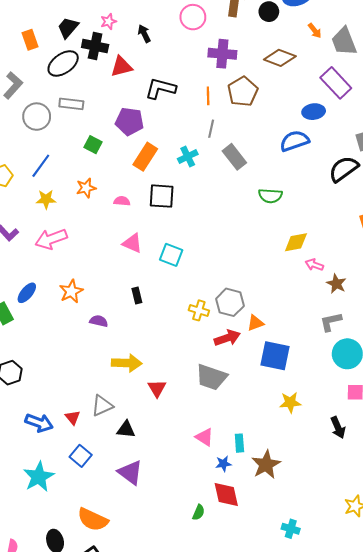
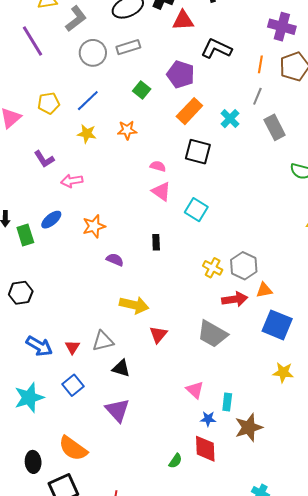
gray rectangle: (71, 104) -> (128, 47), turned -35
cyan cross: (188, 156) -> (230, 119), turned -30
pink semicircle: (122, 201) -> (158, 166), moved
pink arrow: (51, 239) -> (72, 181), moved, size x0.7

